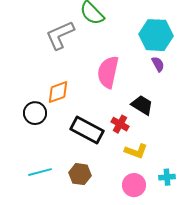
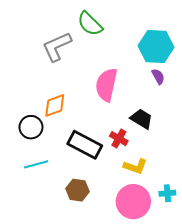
cyan line: (40, 172) -> (36, 164), moved
pink circle: (134, 185) -> (133, 202), size x1.4

